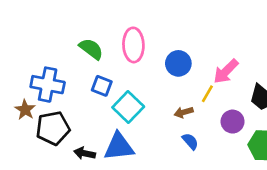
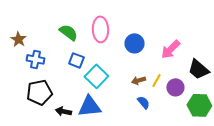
blue cross: (48, 85) -> (35, 59), size x0.7
yellow line: (207, 94) -> (156, 80), moved
brown star: (25, 110) -> (18, 39), moved

